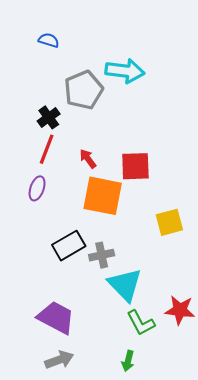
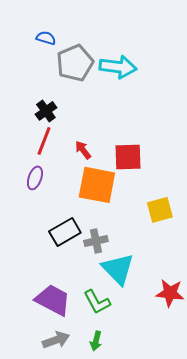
gray pentagon: (84, 90) -> (75, 63), moved
green L-shape: (141, 323) -> (97, 302), moved
green arrow: (128, 361) -> (96, 341), moved

